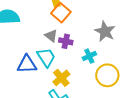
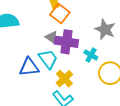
purple cross: (66, 41) -> (66, 42), size x1.6
cyan cross: (89, 56) -> (91, 55), turned -32

